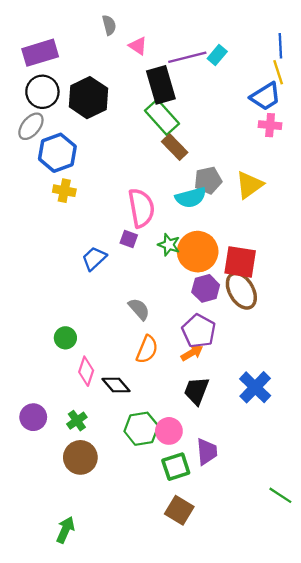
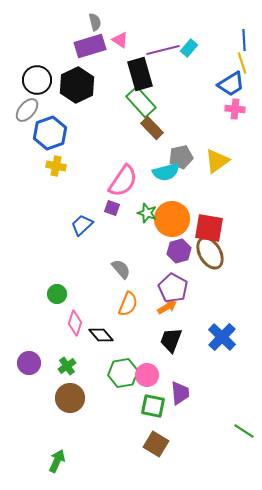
purple rectangle: (40, 53) -> (90, 46), moved
pink semicircle: (141, 208) -> (123, 181), turned 44
green square: (176, 467) -> (153, 406), turned 30

